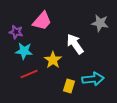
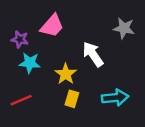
red line: (29, 74) -> (21, 100), moved
yellow rectangle: (69, 86) -> (72, 99), moved

